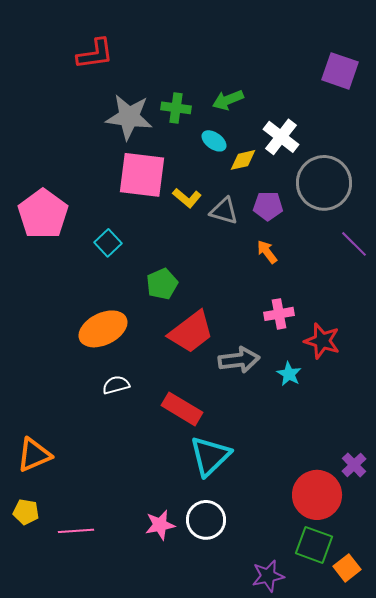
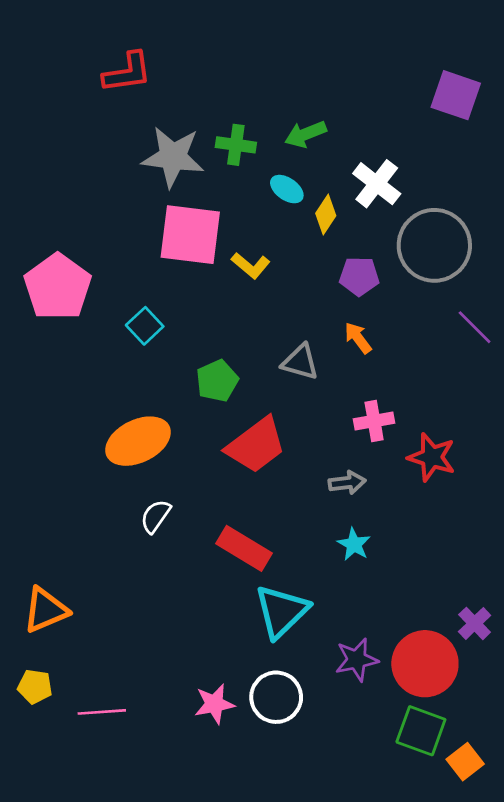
yellow diamond: (243, 160) -> (326, 215), turned -44
gray triangle: (224, 211) -> (300, 362), moved
gray arrow: (239, 360) -> (347, 483), moved, size x0.7
cyan star: (289, 374) -> (354, 544), moved
white semicircle: (116, 385) -> (155, 516), turned -40
purple star: (268, 576) -> (357, 660), moved

